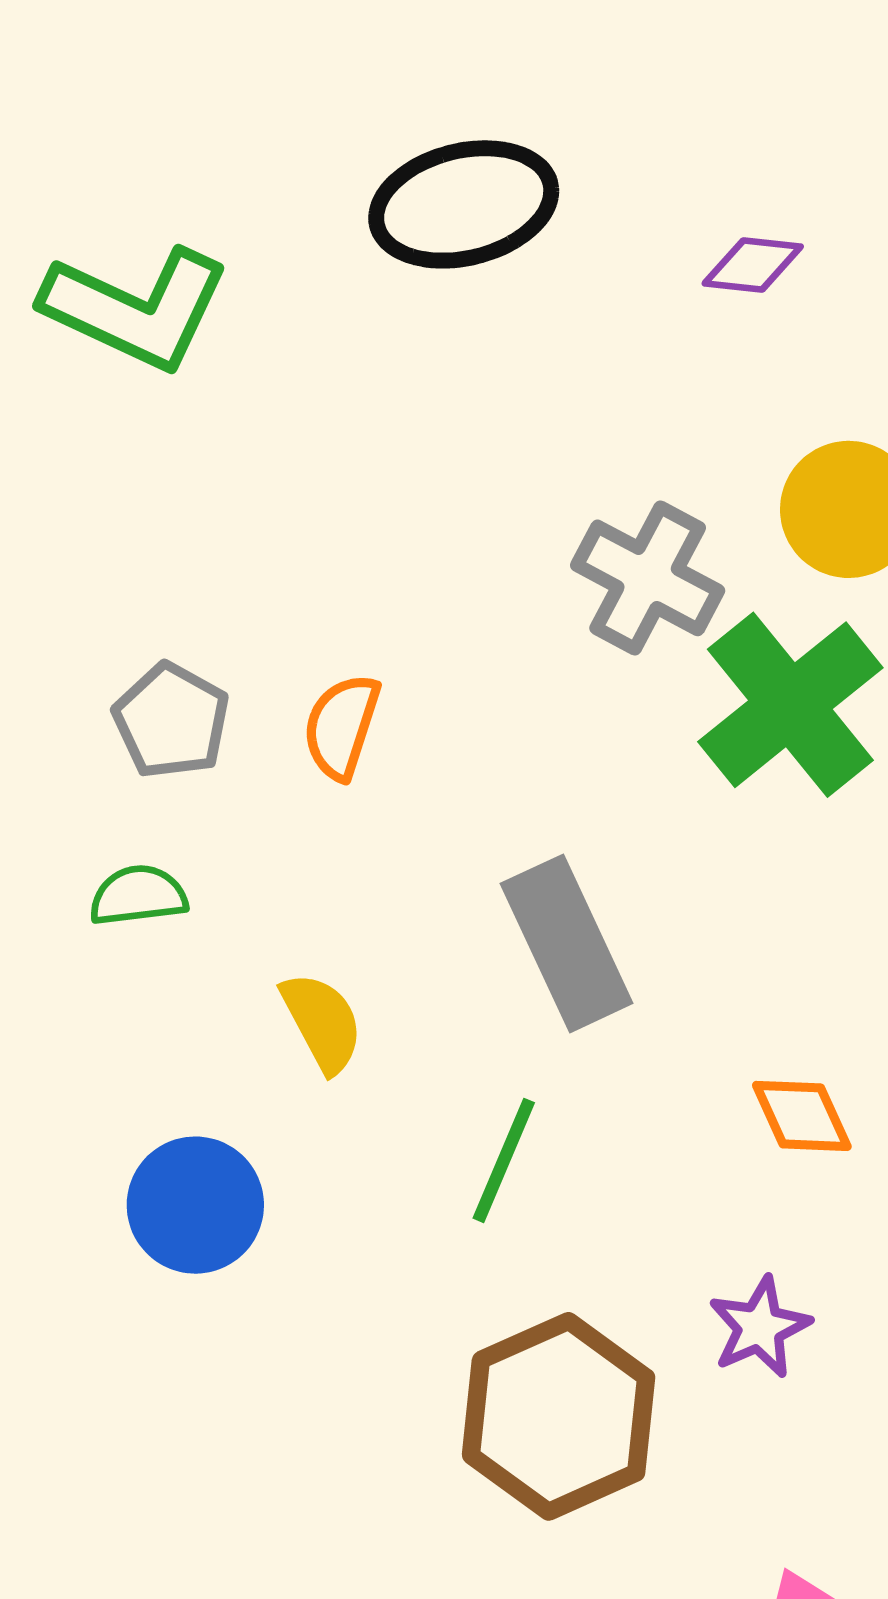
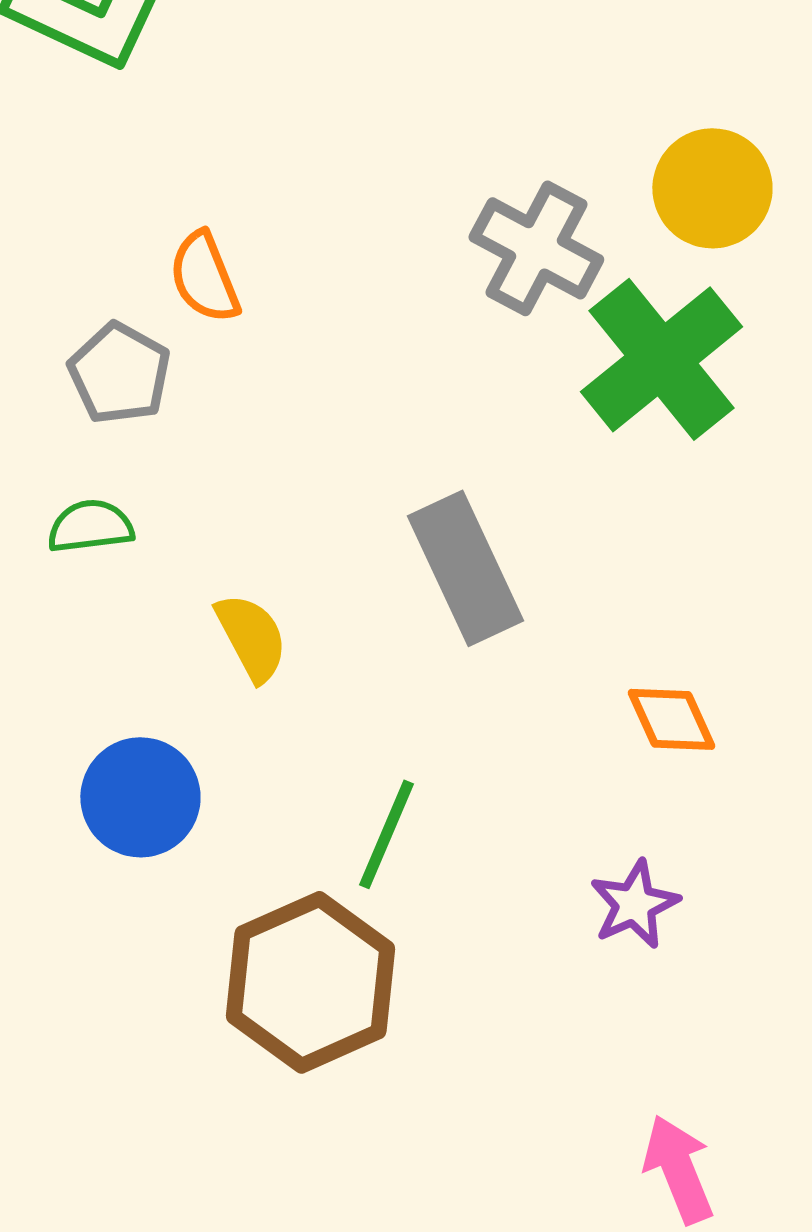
orange semicircle: (342, 726) -> (204, 277), moved, turned -40
green line: (504, 1160) -> (386, 834), moved
brown hexagon: (559, 1416) -> (310, 982), moved

